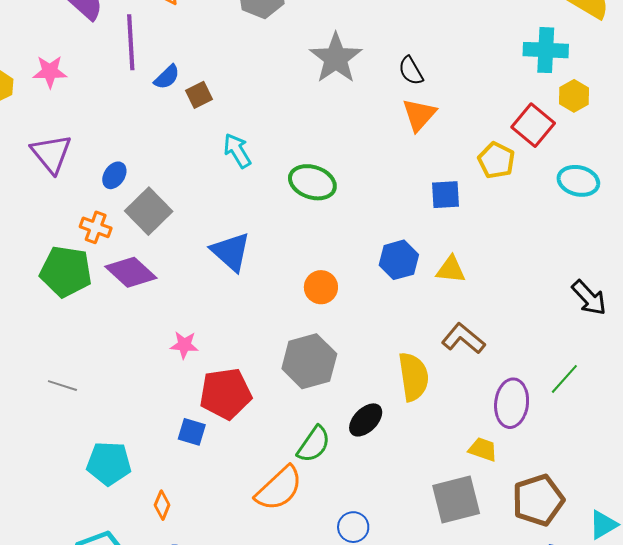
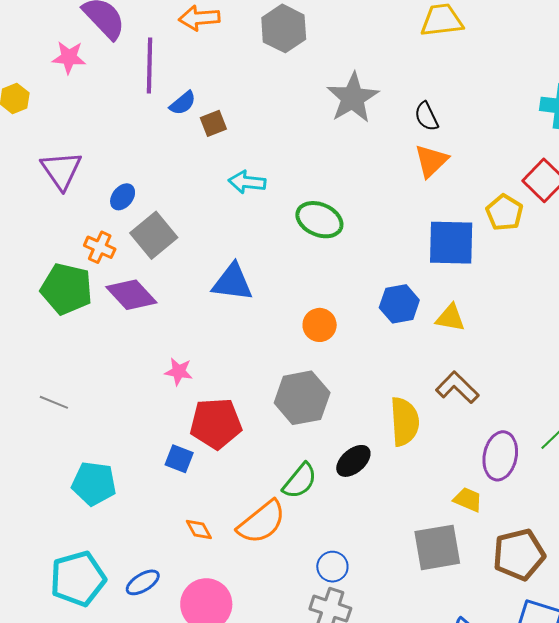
pink star: (50, 72) -> (69, 57), moved
cyan arrow: (237, 151) -> (247, 182), turned -57
blue square: (445, 195) -> (451, 243), size x1.6
blue triangle: (231, 252) -> (232, 282), turned -39
orange diamond: (162, 505) -> (199, 529), moved, turned -56

